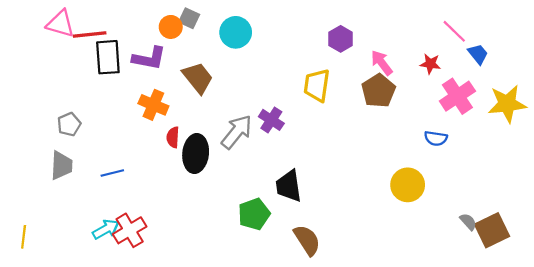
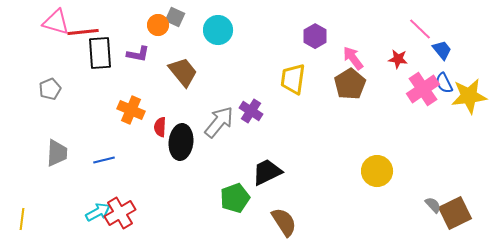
purple L-shape: (149, 58) -> (138, 54), size x0.7
orange cross: (153, 105) -> (131, 110), moved
gray pentagon: (69, 124) -> (50, 89), moved
blue semicircle: (436, 138) -> (444, 83), moved, turned 55
black trapezoid: (289, 186) -> (267, 172), turned 72

